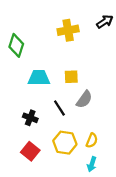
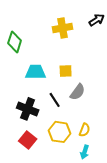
black cross: (30, 118) -> (28, 109), size x1.5

